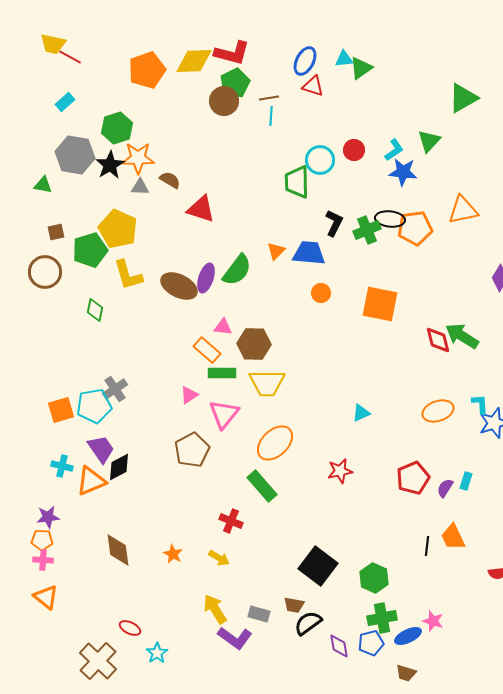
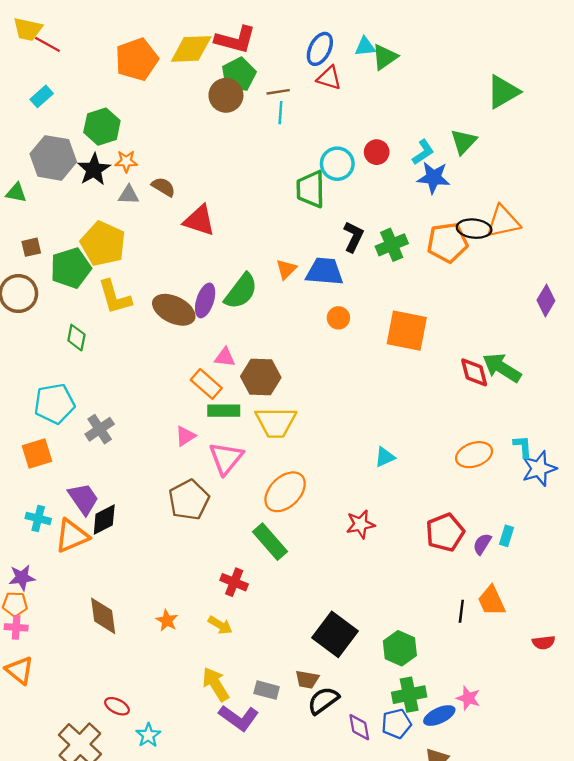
orange star: (138, 158) -> (126, 161), size x0.6
black ellipse: (390, 219) -> (474, 229), moved
cyan pentagon: (94, 406) -> (54, 404), moved

